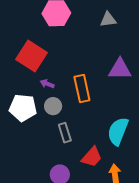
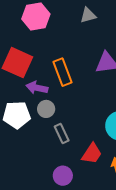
purple arrow: (47, 84) -> (37, 88), size x1.5
orange rectangle: (82, 88) -> (63, 72), moved

